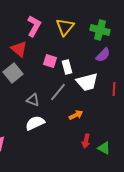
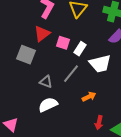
red triangle: (19, 49) -> (42, 34), moved, turned 42
white rectangle: (67, 67) -> (80, 49), turned 48
gray square: (13, 73) -> (26, 55), turned -30

